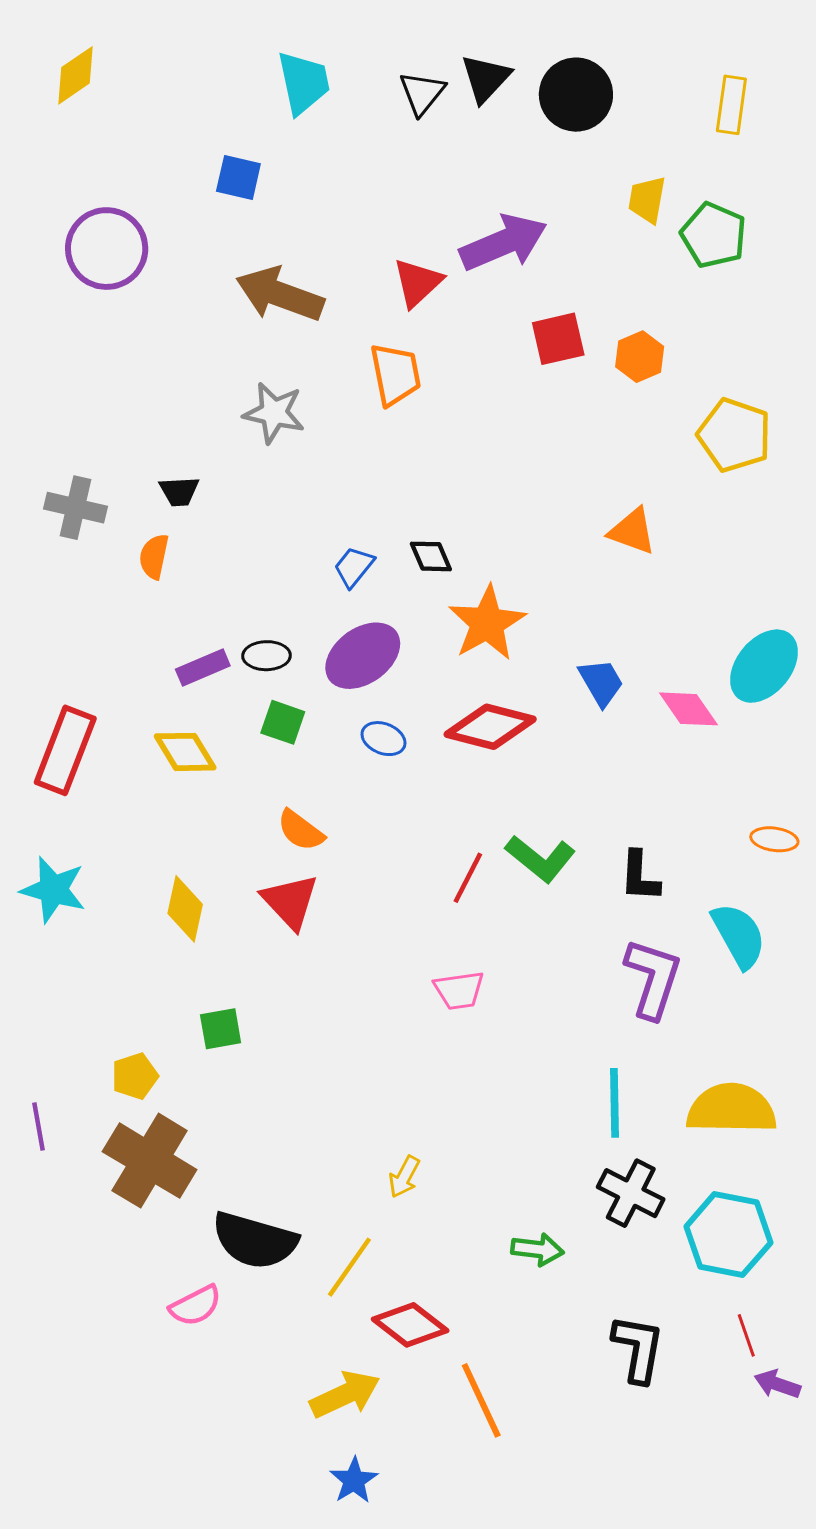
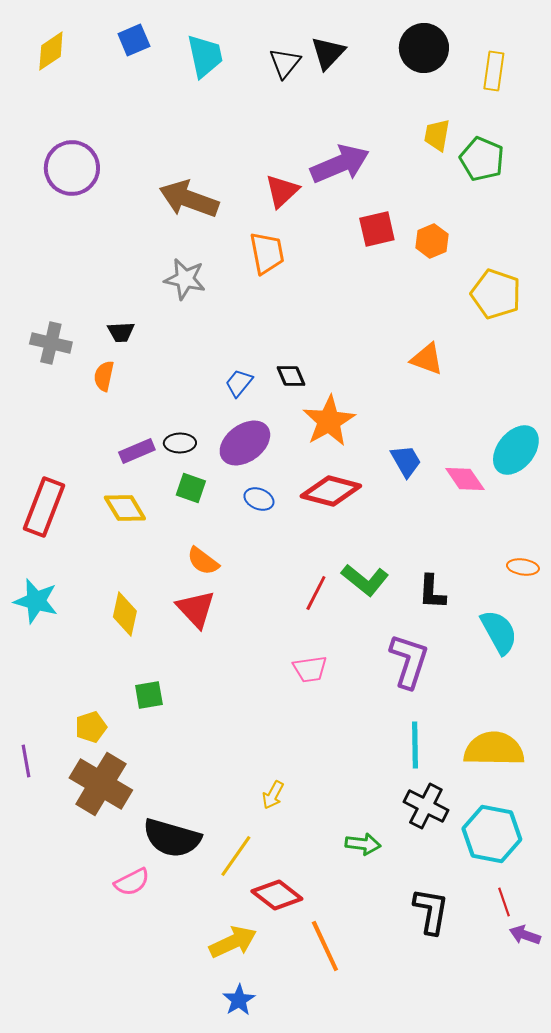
black circle: (576, 95) -> (424, 48), moved
blue square: (238, 177) -> (134, 40), moved, turned -36
purple L-shape: (653, 978) -> (409, 661), moved

